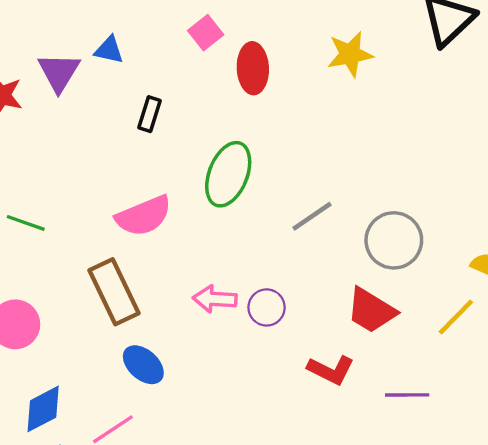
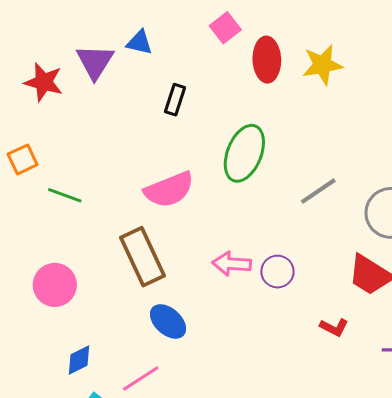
yellow star: (350, 54) -> (322, 65), moved
red L-shape: (331, 370) -> (334, 327), size x0.7
blue diamond: (43, 409) -> (79, 360), size x0.7

